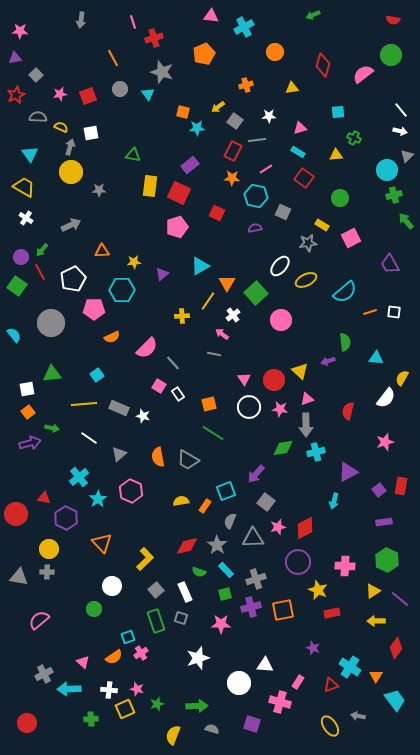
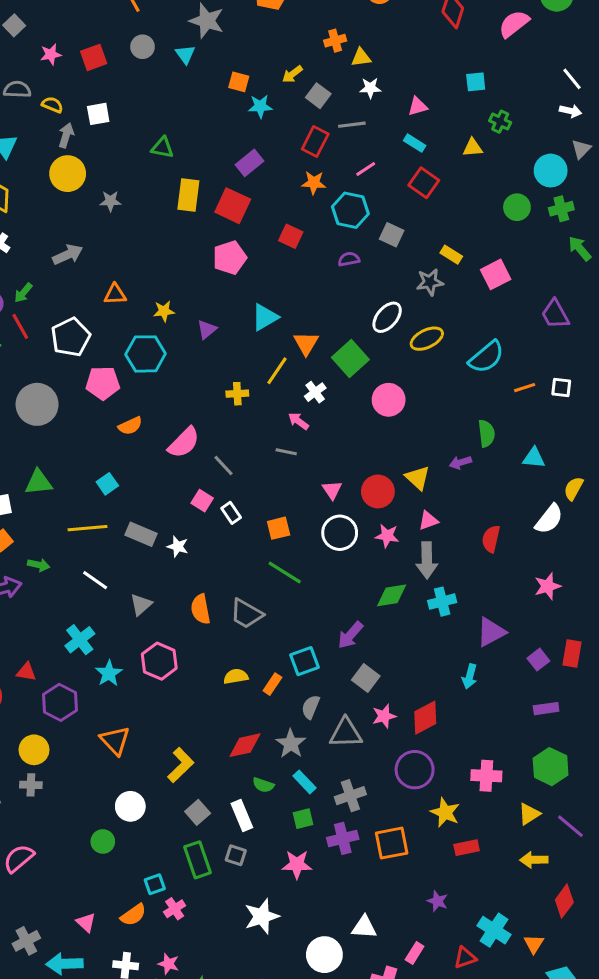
yellow triangle: (292, 88) -> (361, 57), moved
green circle: (340, 198) -> (517, 207), moved

